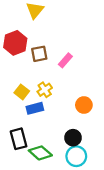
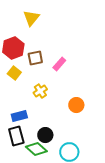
yellow square: (22, 92) -> (14, 73), moved
blue rectangle: (35, 108) -> (19, 116), moved
black circle: (73, 138) -> (45, 135), moved

